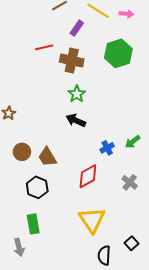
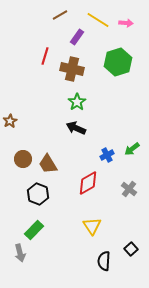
red line: (44, 47) -> (45, 56), turned -60
yellow triangle: (92, 220) -> (92, 226), size x0.7
green rectangle: (33, 224) -> (34, 230), turned 54

